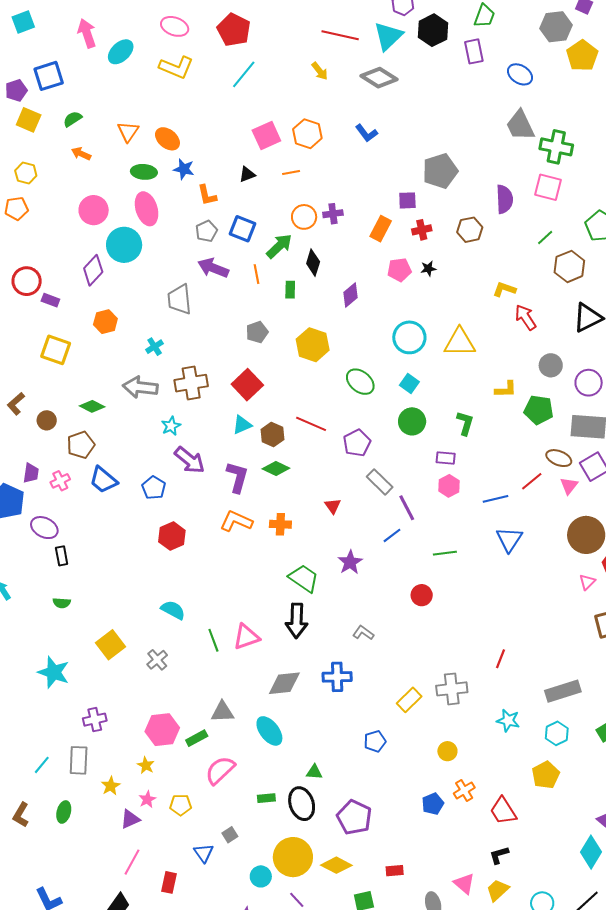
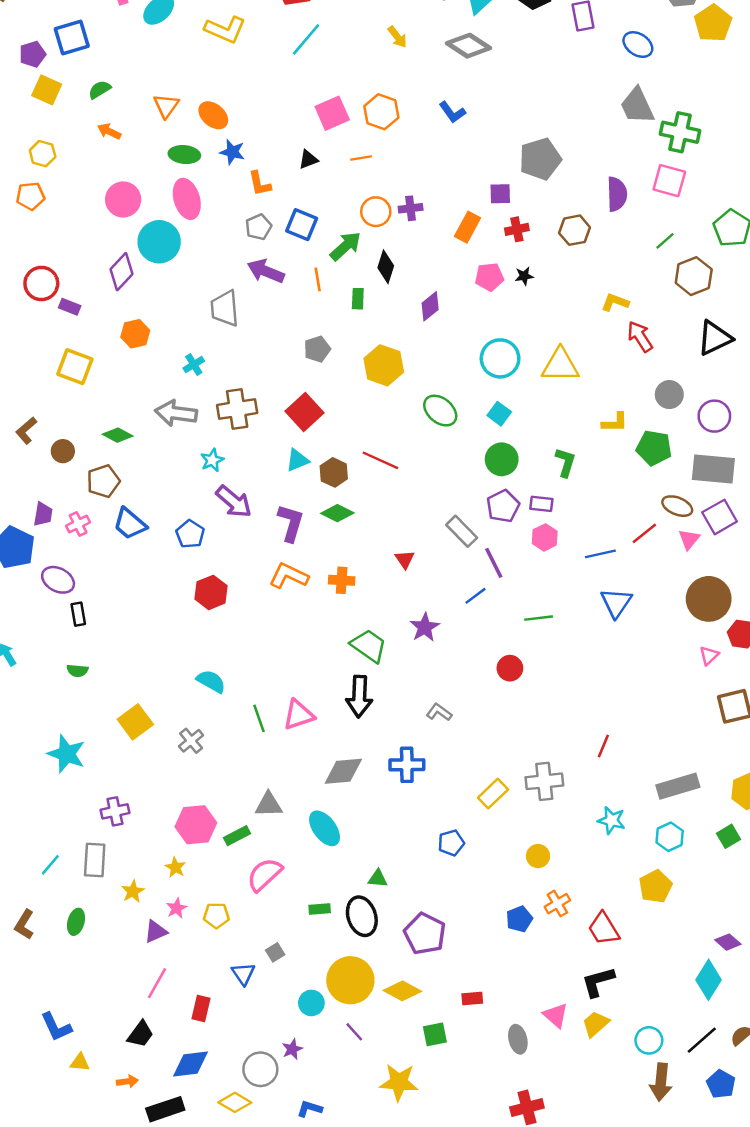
purple pentagon: (357, 443) -> (503, 506), moved
black L-shape: (499, 855) -> (598, 982), size x1.4

